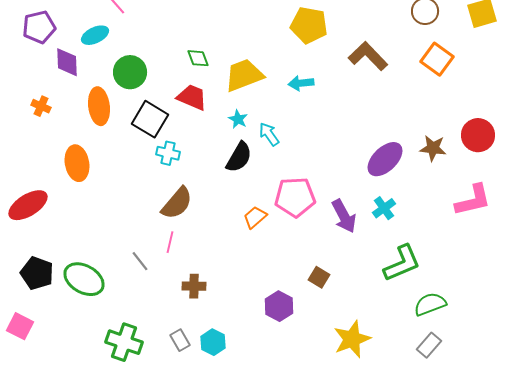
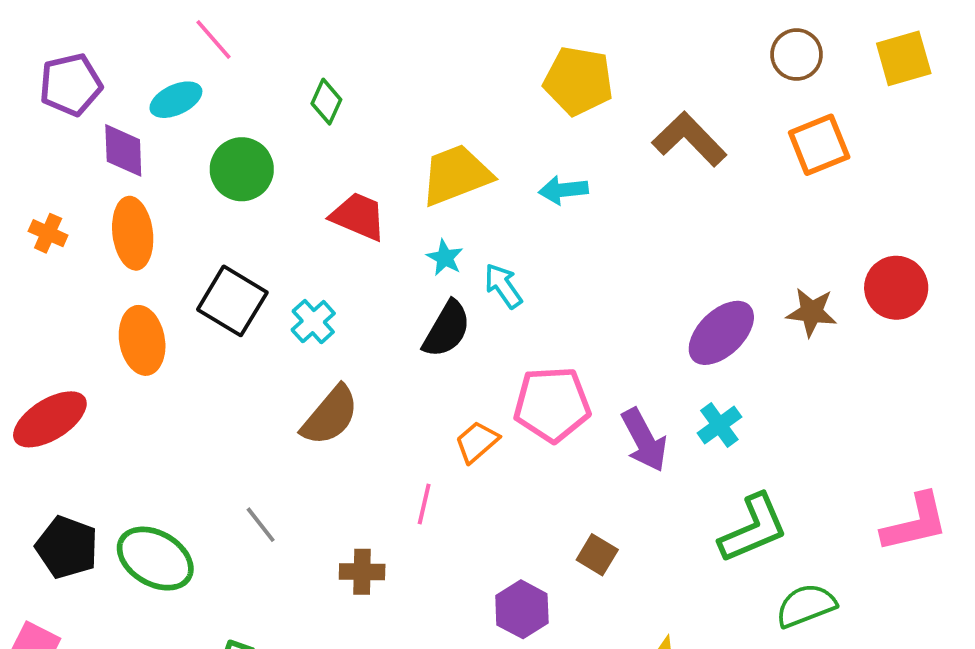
green diamond: (198, 58) -> (326, 102), moved, turned 45
orange square: (437, 59) -> (819, 145), turned 32
orange cross: (41, 106) -> (48, 233), moved
orange ellipse: (99, 106) -> (133, 233), moved
black square: (150, 119) -> (232, 301), moved
cyan cross: (168, 153) -> (313, 322), turned 35
pink L-shape: (473, 200) -> (915, 523), moved
pink line: (170, 242) -> (424, 504), moved

